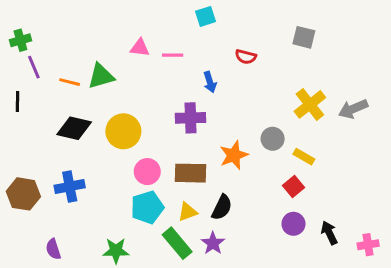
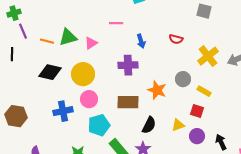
pink triangle: (140, 48) -> (91, 43), moved, turned -40
red semicircle: (246, 57) -> (176, 39), moved
orange star: (234, 155) -> (157, 90), turned -30
pink circle: (147, 172) -> (89, 99), moved
blue cross: (70, 187) -> (63, 111), moved
red square: (293, 187) -> (197, 111), turned -32
yellow triangle: (188, 212) -> (178, 125), moved

